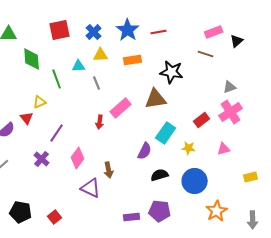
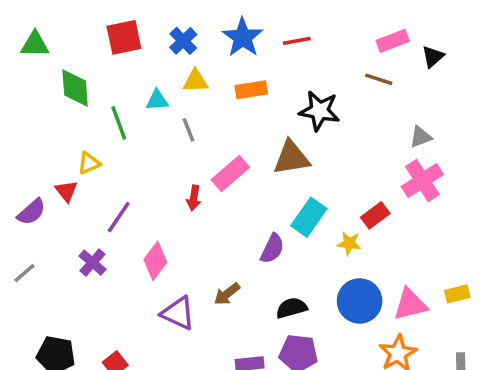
red rectangle: (202, 120) -> (375, 215), moved
pink triangle: (224, 149) -> (410, 304), moved, size x1.5
brown arrow: (109, 170) -> (227, 294), moved, turned 63
black semicircle: (160, 175) -> (291, 308), moved

